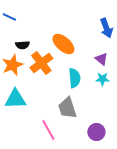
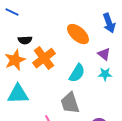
orange ellipse: (63, 44) -> (78, 34), moved
cyan semicircle: (74, 78) -> (77, 73), turned 36

